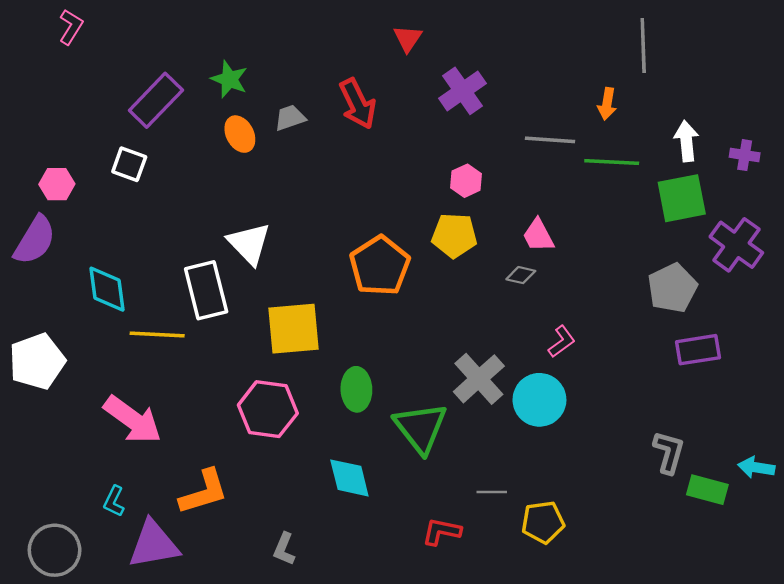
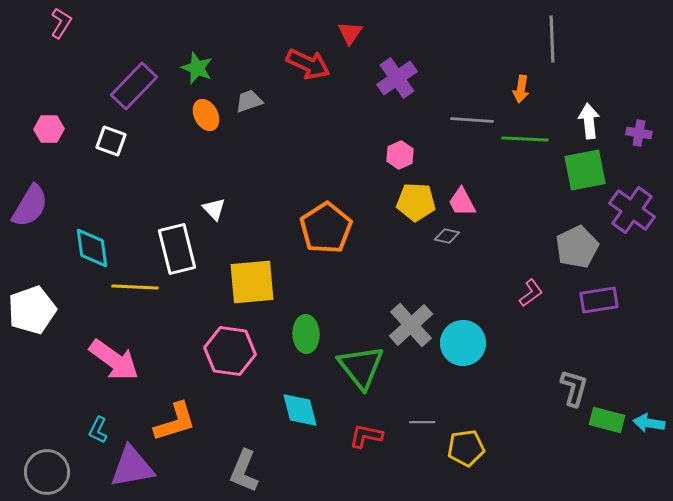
red arrow: (358, 104) -> (308, 64), moved, turned -39
pink hexagon: (57, 184) -> (49, 129), moved
yellow pentagon: (454, 235) -> (416, 202), moved
white triangle: (249, 244) -> (214, 209), size x0.6
pink L-shape: (562, 342) -> (531, 293), moved
cyan arrow: (756, 467) -> (649, 423), moved
red L-shape: (442, 532) -> (366, 436), moved
gray L-shape: (284, 549) -> (244, 471), size x1.5

